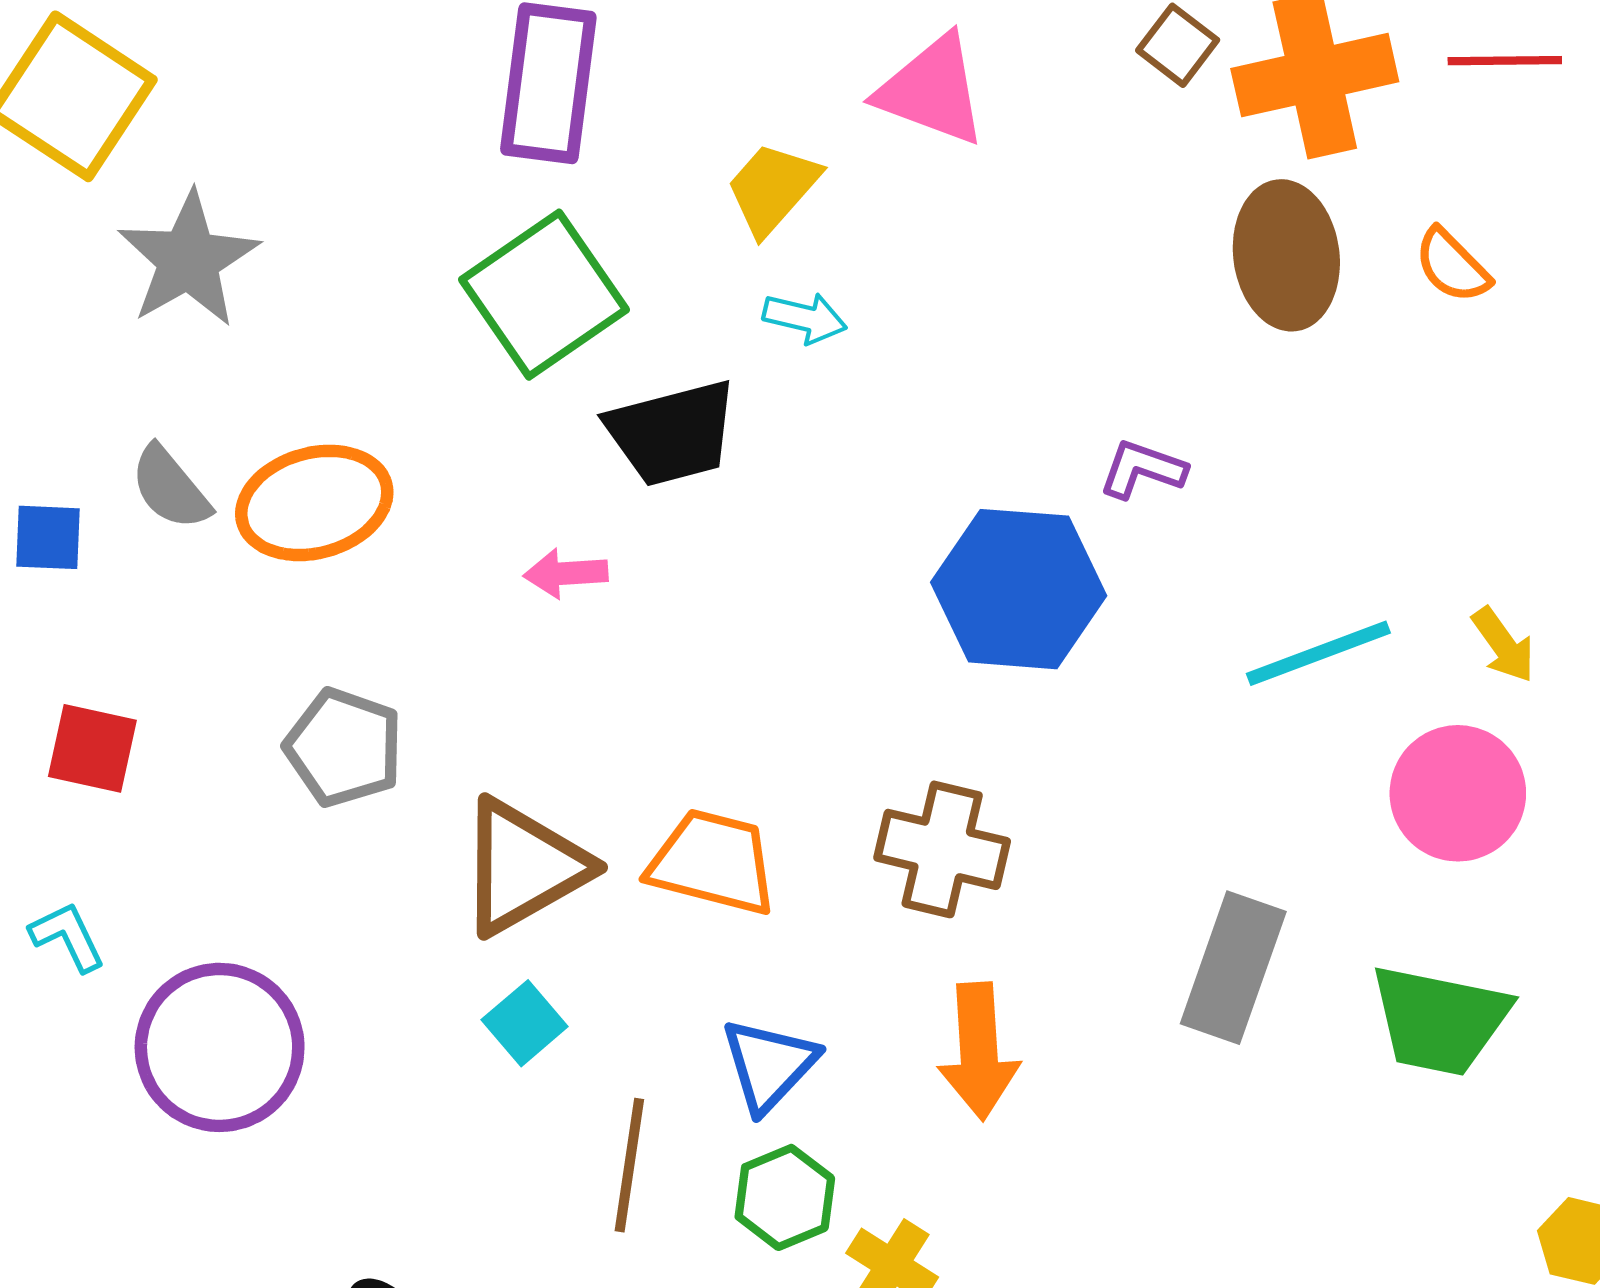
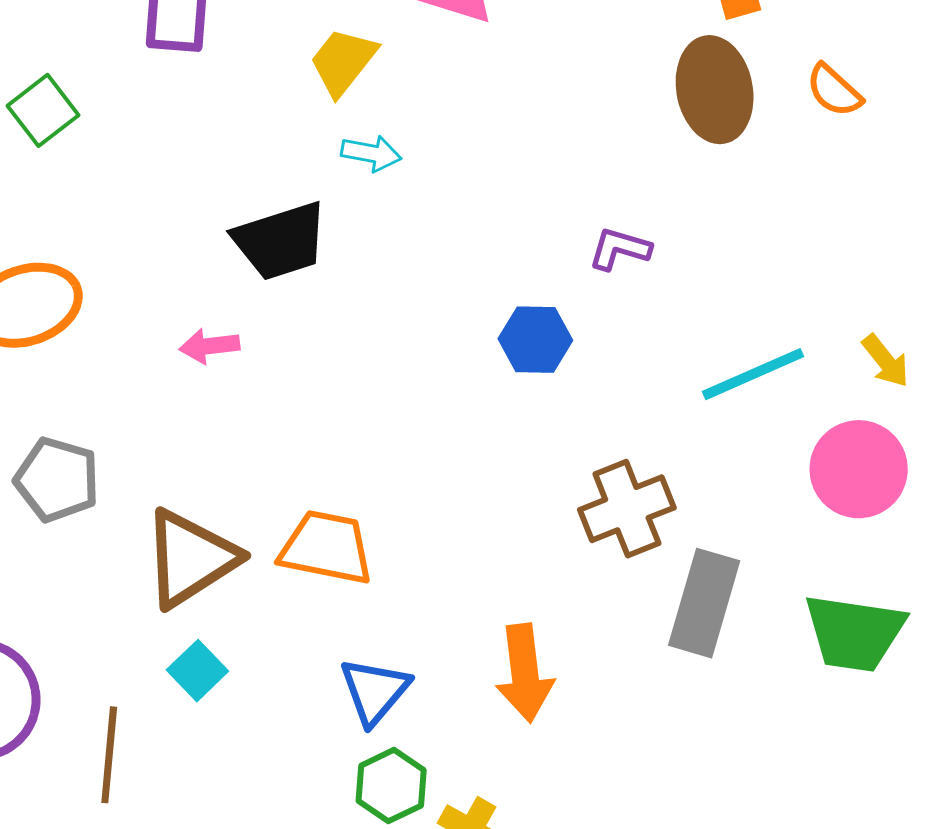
green square: (544, 295) -> (43, 110), moved, size x0.6
blue hexagon: (1019, 589) -> (535, 340), size x0.6
brown cross: (942, 849) -> (627, 509), moved, turned -32
brown line: (629, 1165) -> (109, 755), moved

